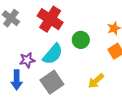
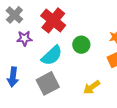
purple star: (27, 60) -> (24, 38), moved

